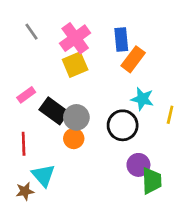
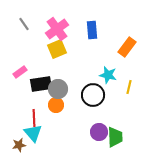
orange rectangle: (133, 59) -> (127, 47), moved
black rectangle: (54, 111) -> (41, 84), turned -45
red line: (24, 144) -> (34, 118), moved
purple circle: (138, 165) -> (99, 132), moved

